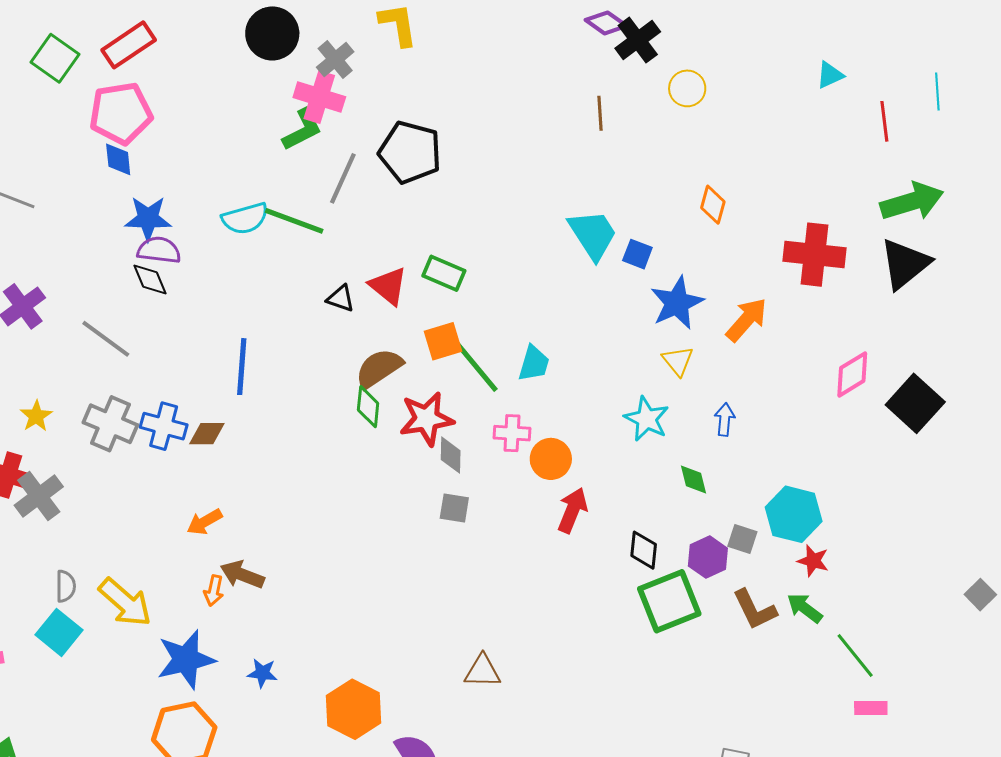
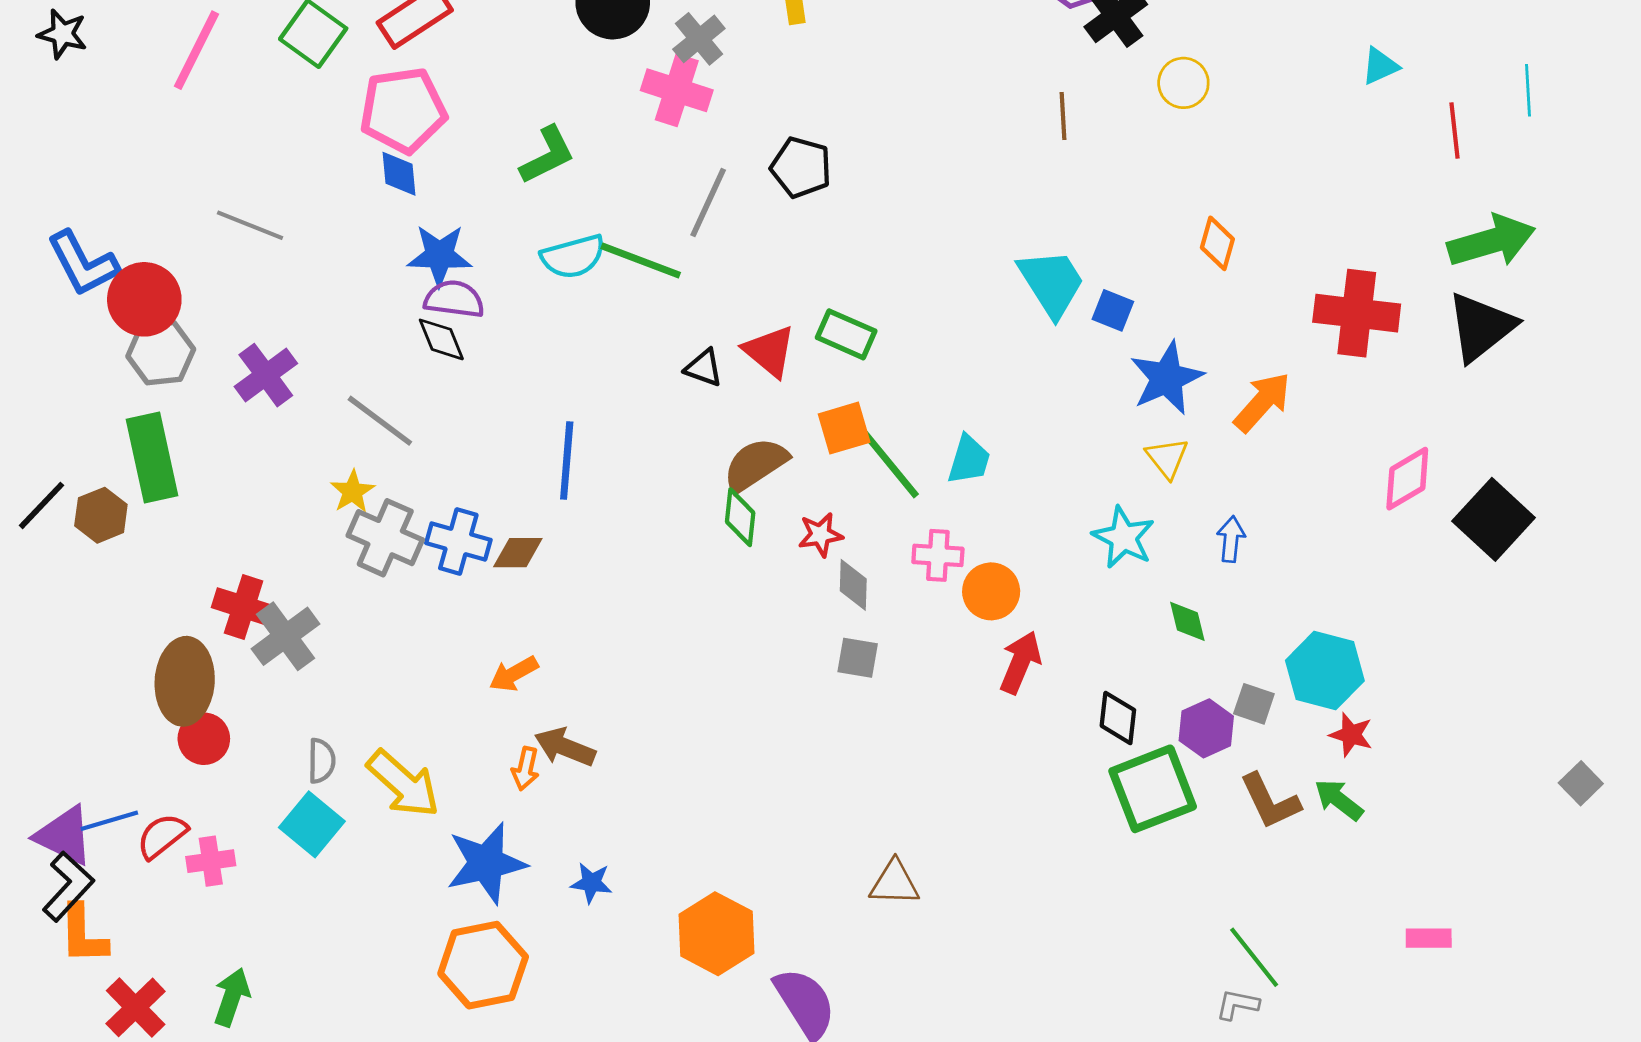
green L-shape: (302, 130) -> (547, 155), moved
black pentagon: (410, 152) -> (801, 167), size x0.7
yellow star: (36, 416) -> (353, 492), moved
red star: (426, 419) -> (820, 535), size x0.6
green line: (855, 655) -> (1254, 957), moved

